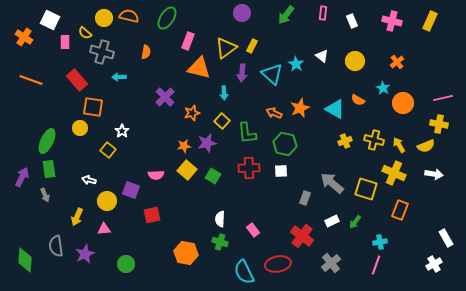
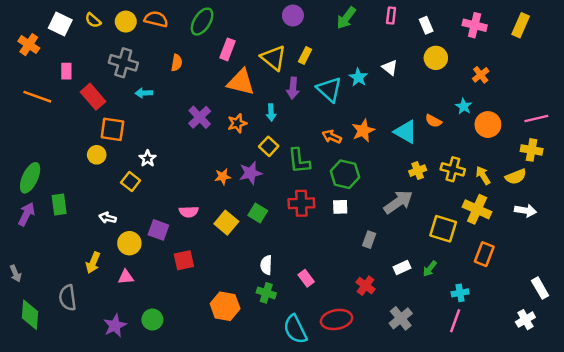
yellow semicircle: (85, 33) -> (93, 20), moved
pink rectangle: (65, 42) -> (66, 71), moved
yellow triangle: (226, 48) -> (274, 58), turned -45
yellow circle: (355, 61) -> (436, 58), moved
orange star: (192, 113) -> (237, 123), moved
green ellipse: (47, 141) -> (30, 178), moved
yellow square: (187, 170) -> (226, 223), moved
gray arrow: (332, 183) -> (398, 202), moved, turned 105
gray arrow: (45, 195) -> (16, 274), moved
red cross: (302, 236) -> (366, 286), size x0.7
purple star: (85, 254) -> (115, 326), moved

